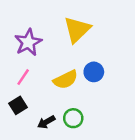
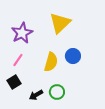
yellow semicircle: (66, 80) -> (51, 62), turned -48

